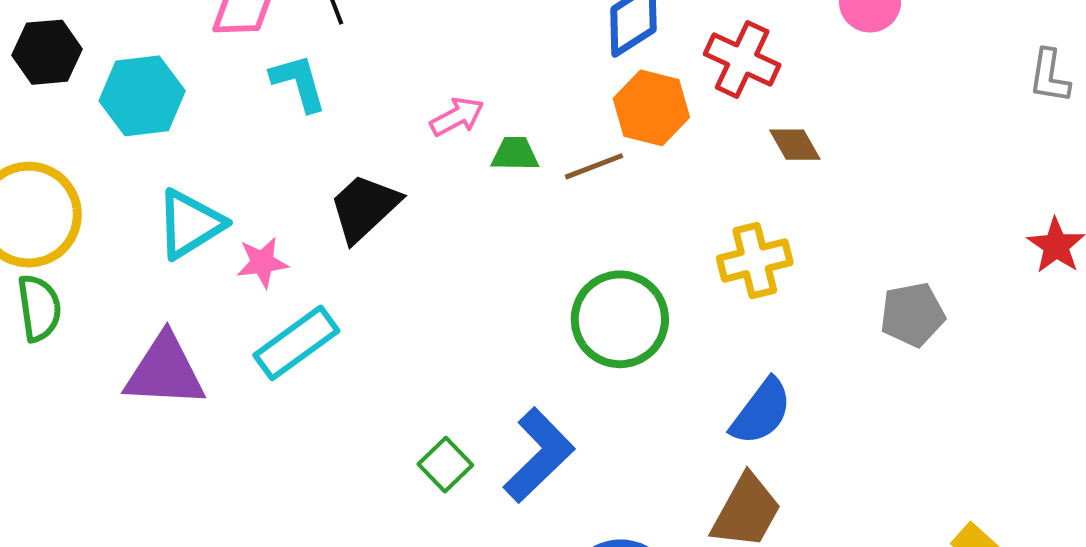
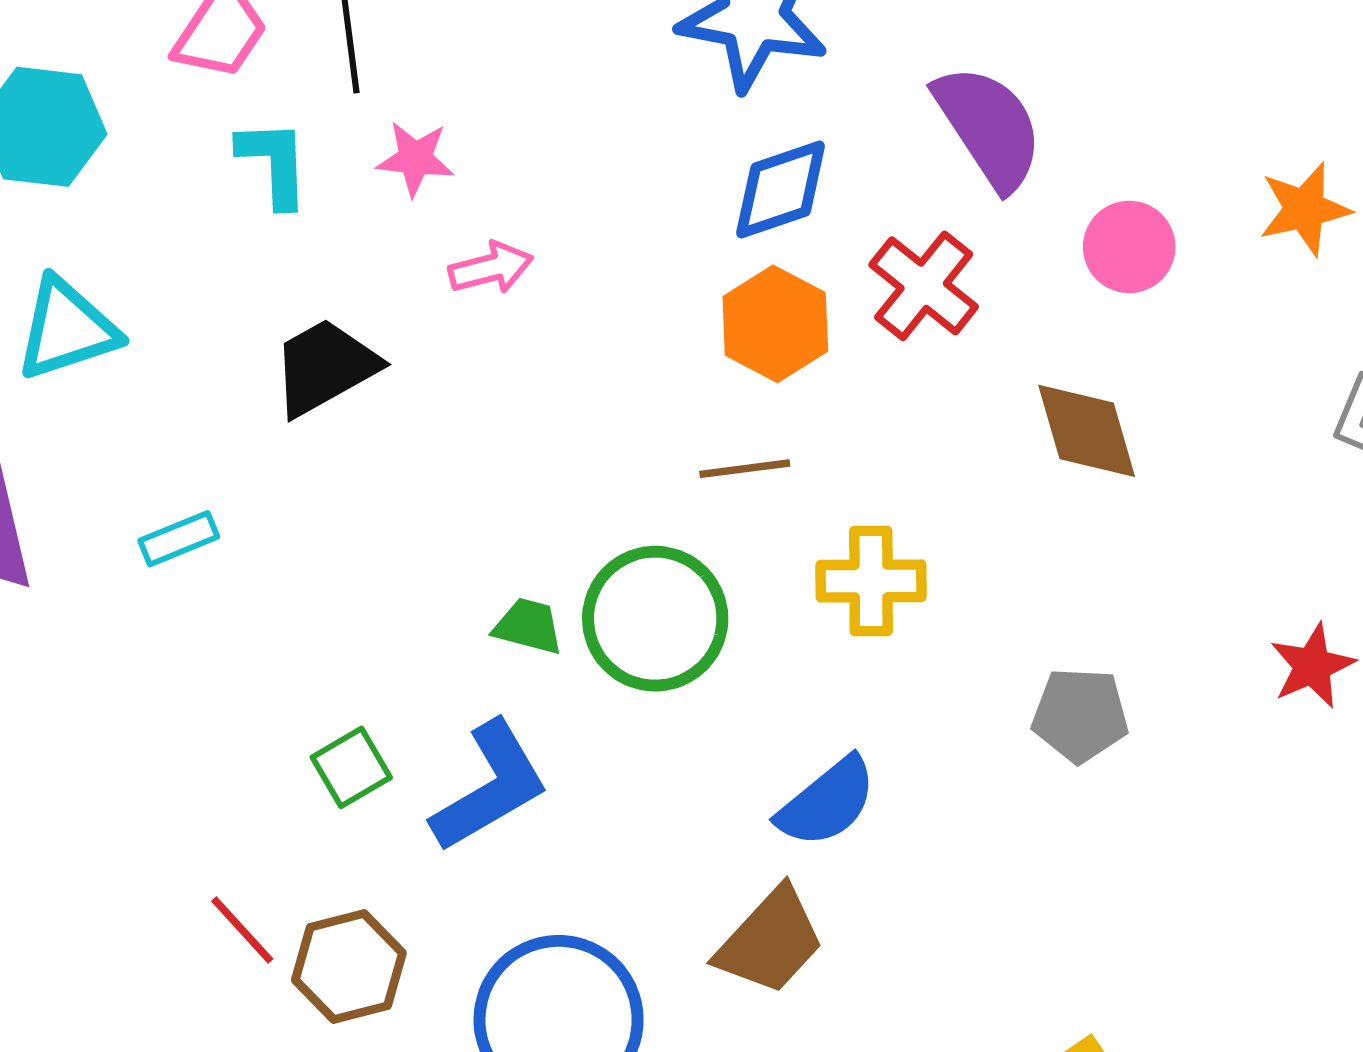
brown diamond: (795, 145) -> (1087, 431), moved, size x1.5
green trapezoid: (515, 154) -> (528, 626), moved
brown line: (594, 166) -> (745, 469), moved
pink star: (262, 262) -> (415, 159), moved
cyan rectangle: (296, 343) -> (179, 539), size x0.6

